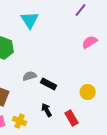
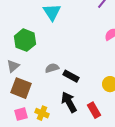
black arrow: (47, 110) -> (69, 102), size x1.5

